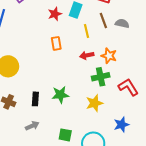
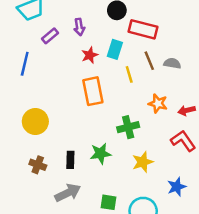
orange rectangle: (56, 43) -> (93, 91), size x1.6
red arrow: (87, 55) -> (187, 110), moved
green cross: (101, 77) -> (128, 127), moved
gray arrow: (32, 126) -> (68, 193), size x1.5

